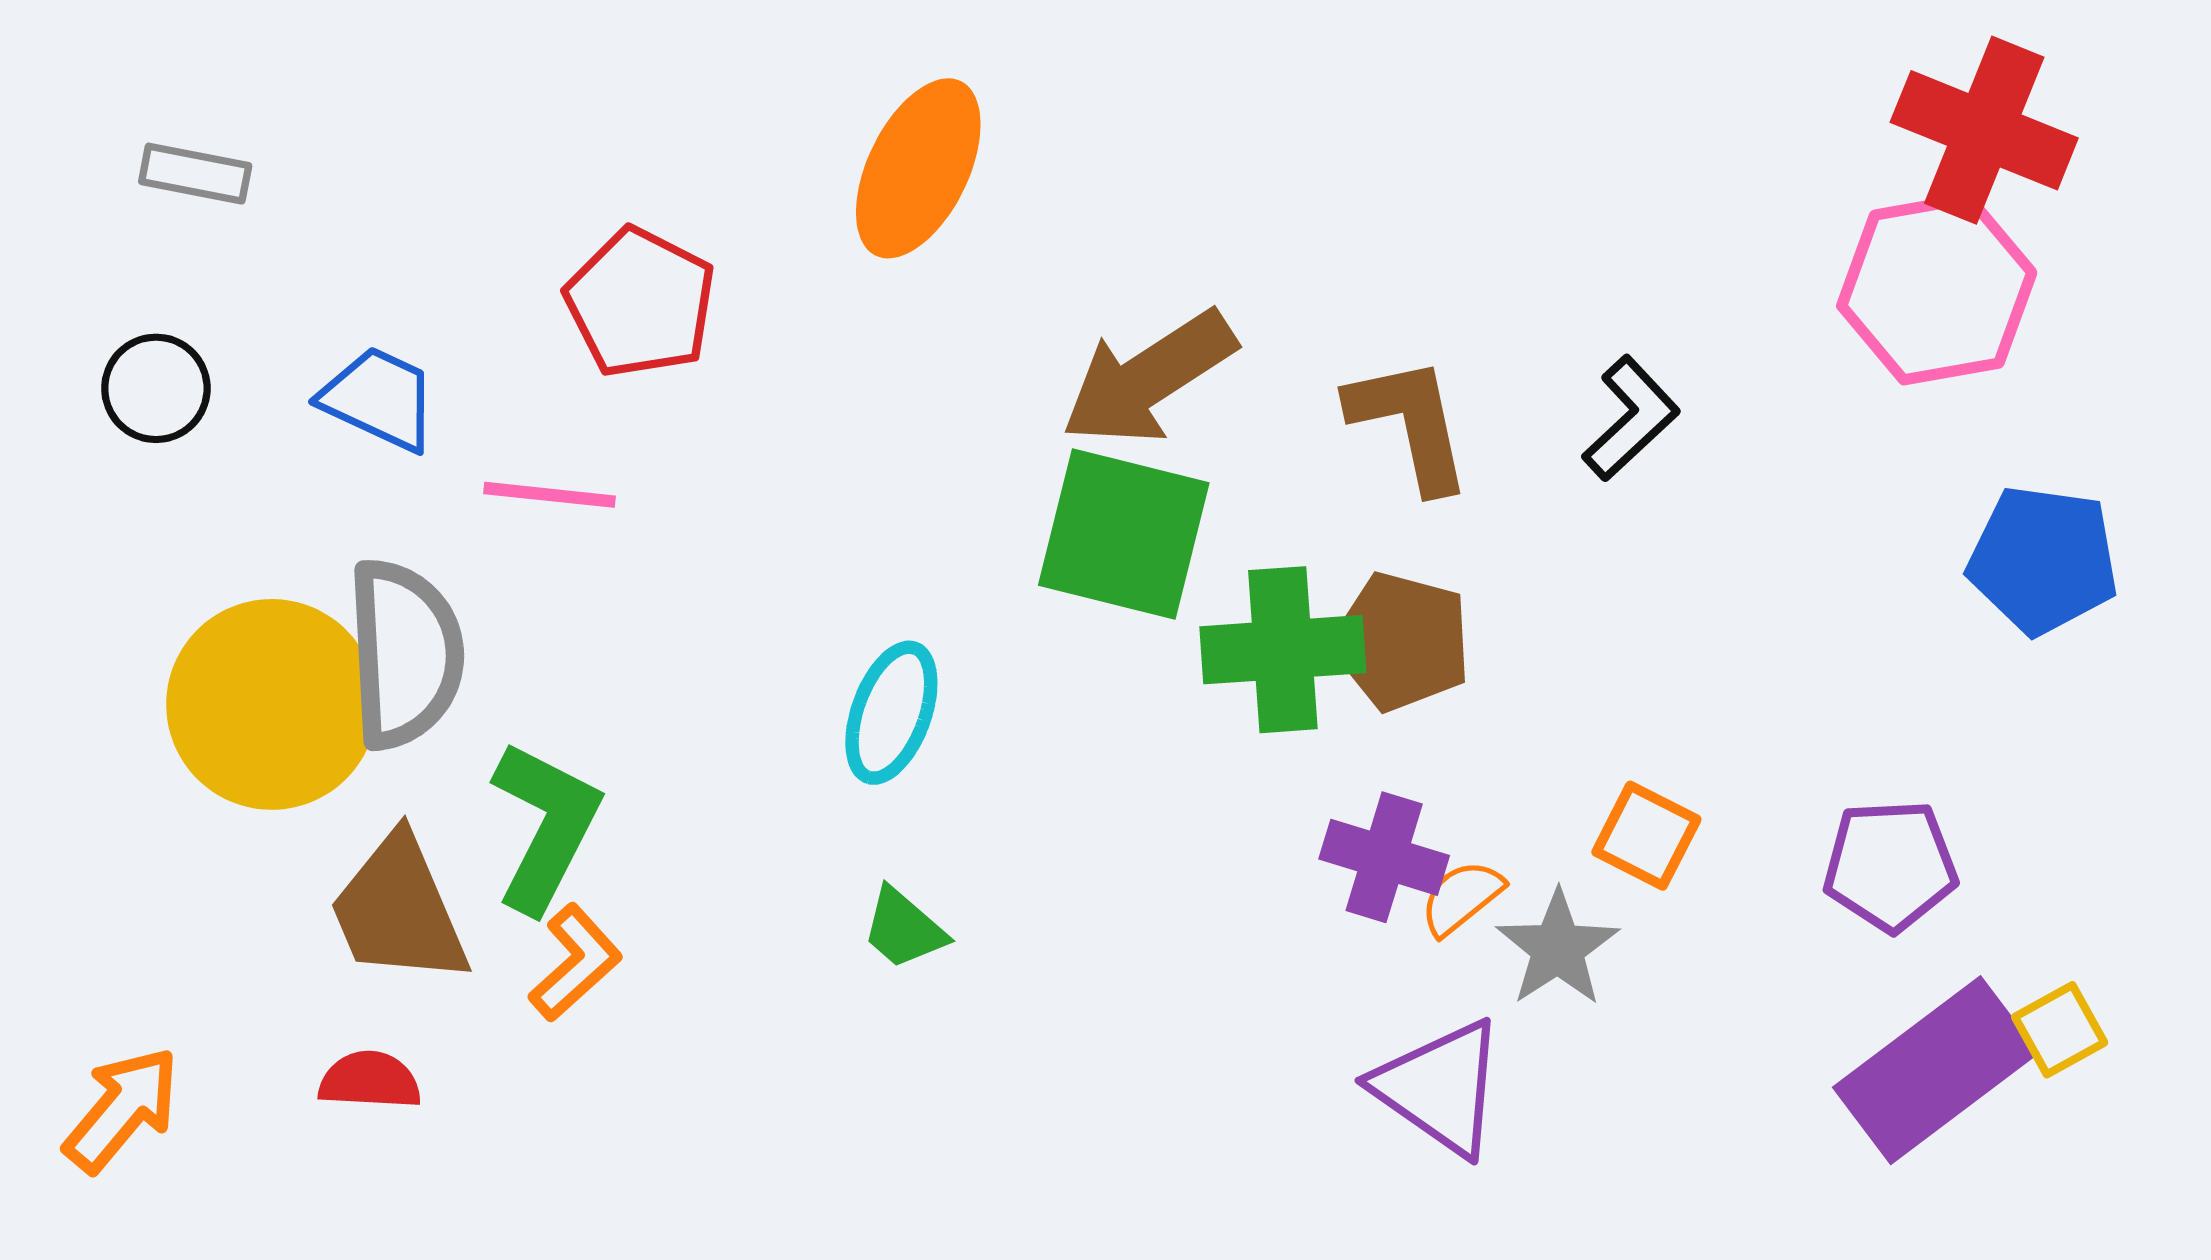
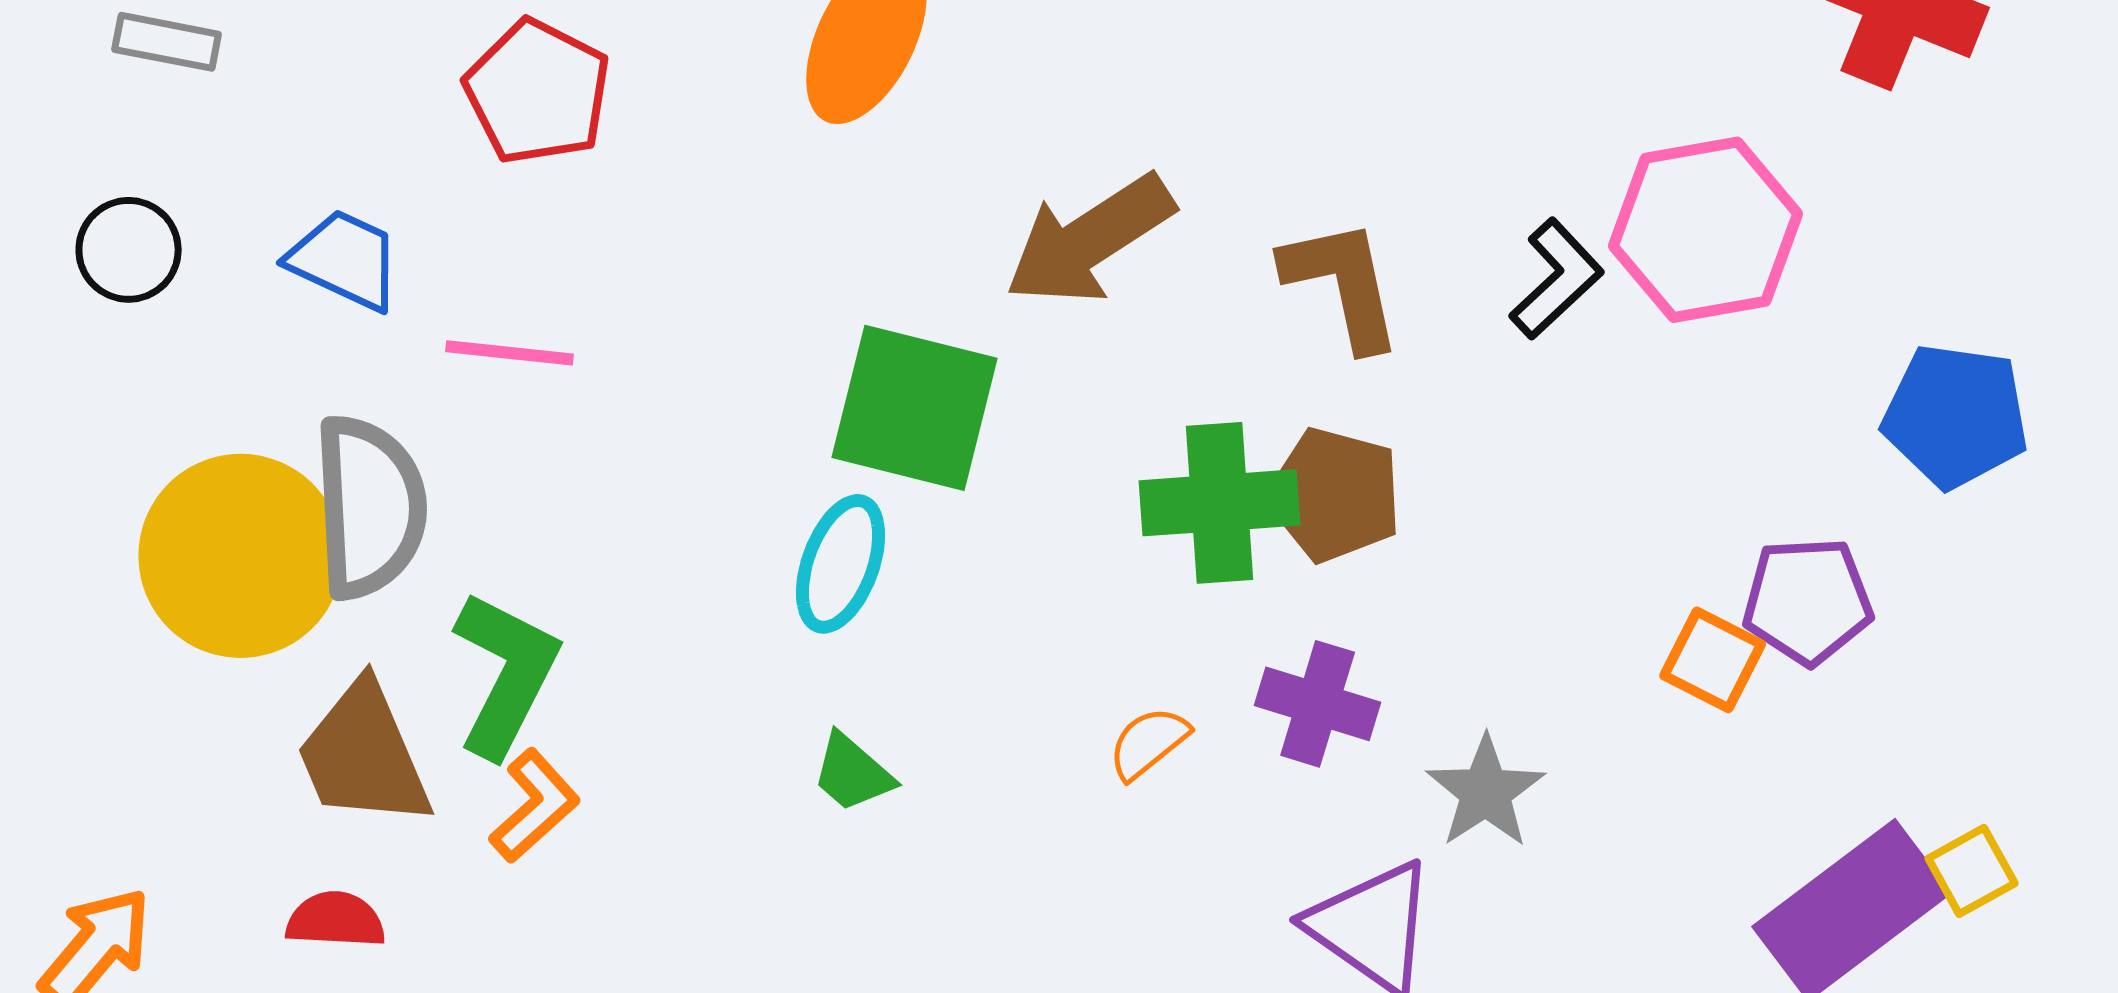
pink hexagon: (1937, 289) -> (1706, 230), moved
red pentagon: (640, 303) -> (538, 92), moved
green square: (1124, 534) -> (915, 408), moved
orange square: (1646, 836) -> (1713, 660), moved
purple pentagon: (1890, 866) -> (1808, 601), moved
orange semicircle: (1462, 898) -> (1149, 743), moved

